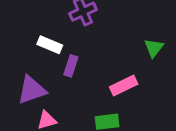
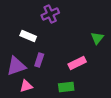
purple rectangle: (71, 66) -> (39, 60), moved

